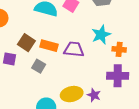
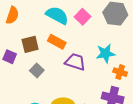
brown square: (26, 43) -> (30, 44), turned 30
orange rectangle: (49, 46) -> (57, 42), moved

